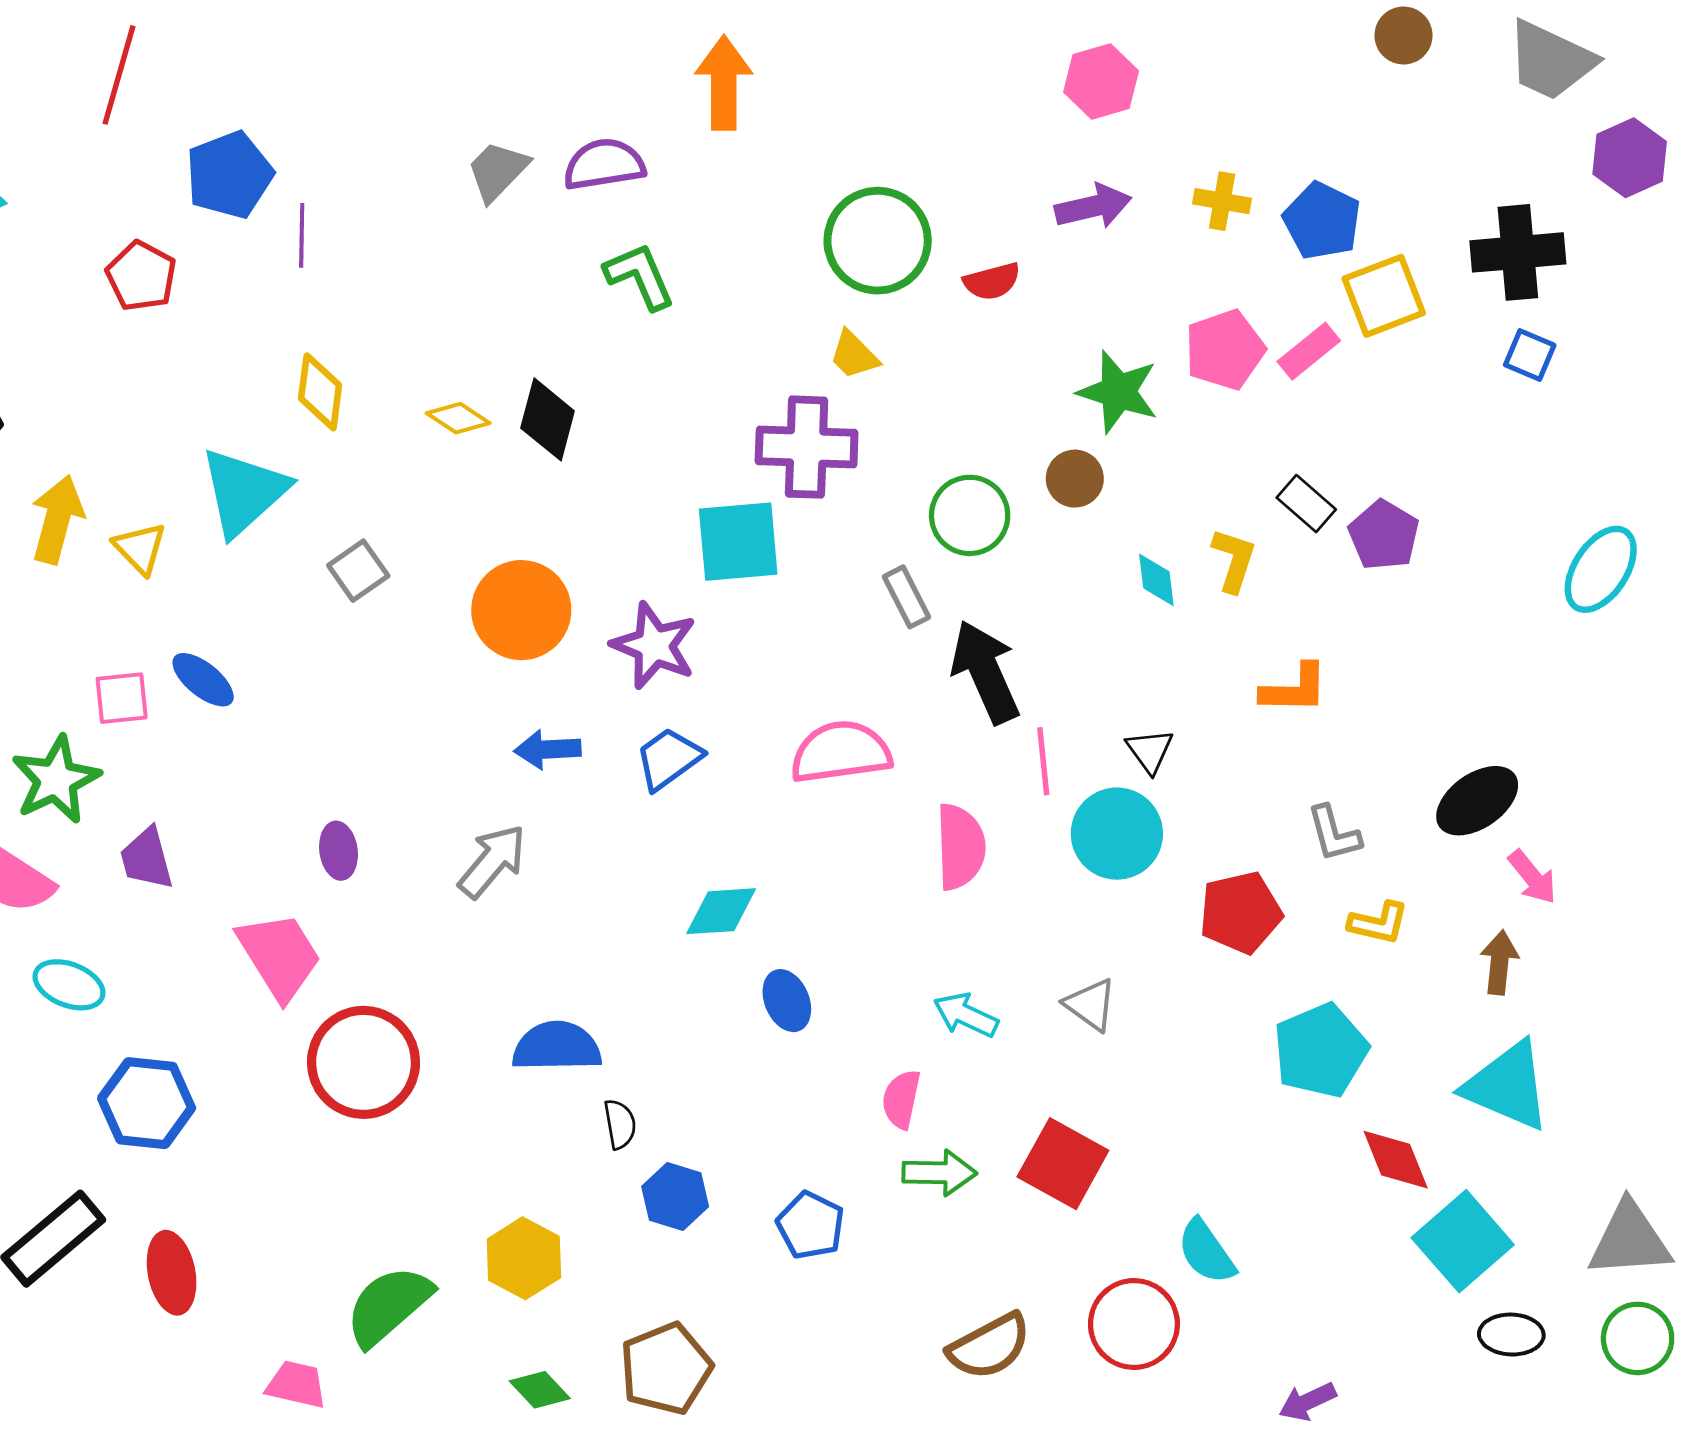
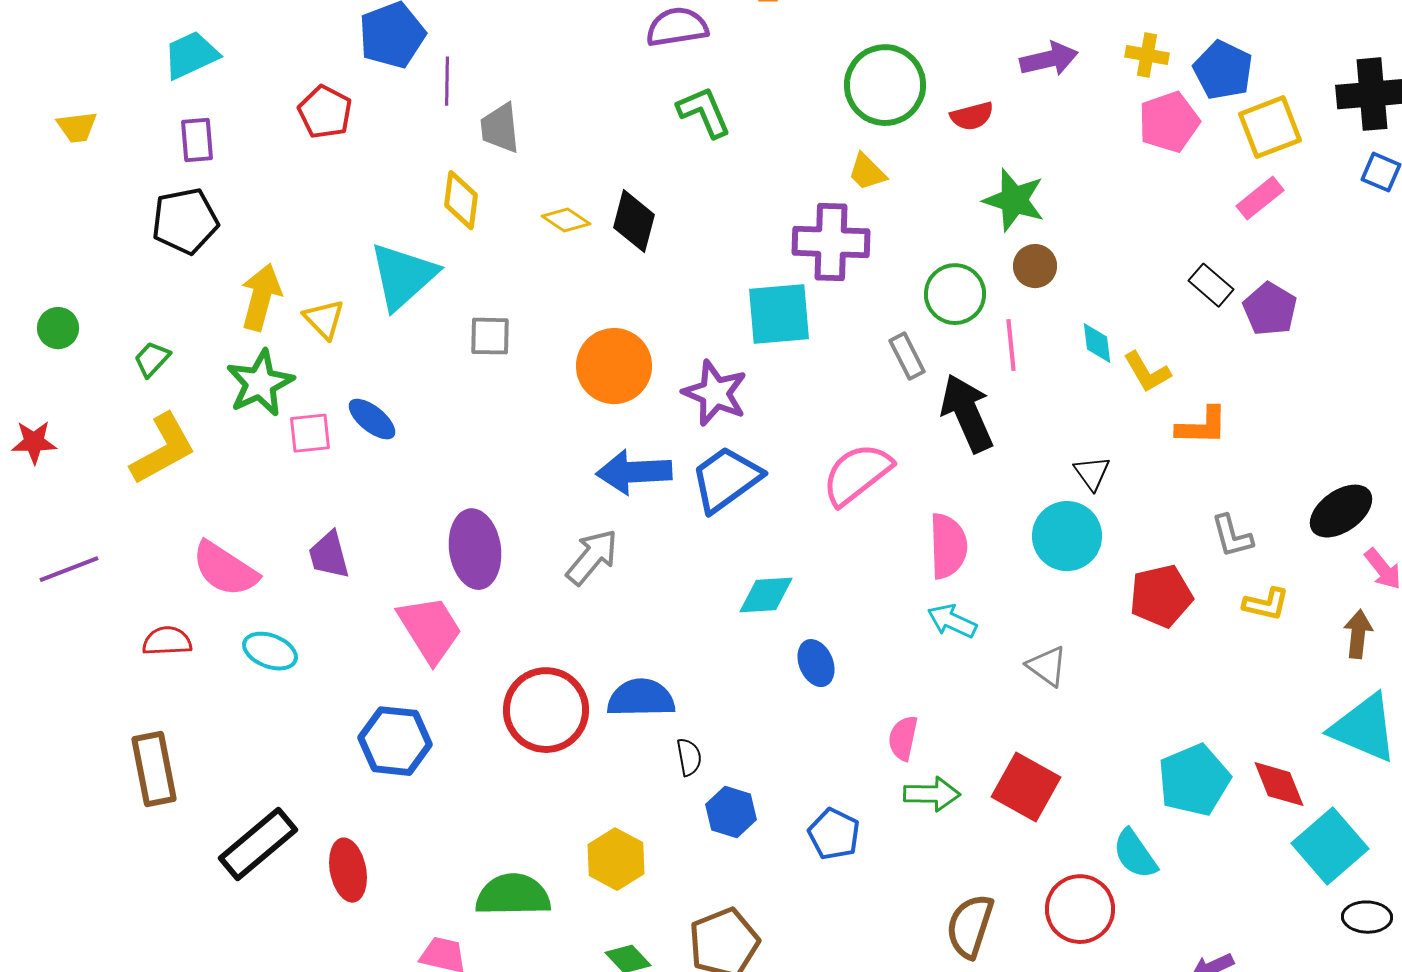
gray trapezoid: (498, 171) -> (500, 128), moved, turned -50
pink pentagon: (1225, 350) -> (1169, 122), moved
pink rectangle: (1309, 351) -> (1260, 198), moved
green star: (1118, 392) -> (1014, 200), moved
yellow L-shape: (1234, 560) -> (1147, 372), moved, turned 132
gray square: (358, 571) -> (490, 336), turned 36
blue arrow: (548, 749) -> (634, 472), size x1.5
pink semicircle: (841, 752) -> (857, 474), turned -30
blue trapezoid: (669, 759) -> (726, 479), size x1.4
pink line: (1043, 761) -> (1011, 345), moved
green star: (56, 780) -> (260, 383), moved
purple ellipse: (339, 851) -> (475, 549), size x1.8
cyan arrow: (966, 1015) -> (952, 621), moved
cyan pentagon: (1321, 1051) -> (1194, 780), moved
red circle: (363, 1062) -> (546, 710), moved
blue hexagon: (147, 1103) -> (395, 741), moved
green semicircle: (388, 1306) -> (513, 895), turned 40
brown semicircle: (989, 1346) -> (970, 926), turned 136

